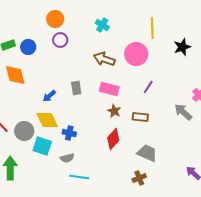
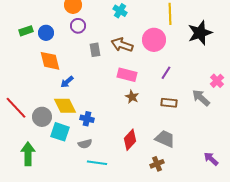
black star: (182, 47) -> (200, 33), size x1.4
orange diamond: (15, 75) -> (50, 61), moved
gray rectangle: (76, 88) -> (95, 50), moved
brown rectangle: (140, 117) -> (169, 103), moved
red diamond: (113, 139) -> (130, 140), moved

